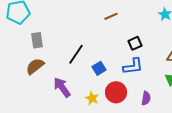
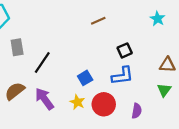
black line: (76, 54) -> (42, 63), moved
brown semicircle: (35, 66) -> (15, 91), moved
yellow star: (92, 98) -> (77, 102), moved

